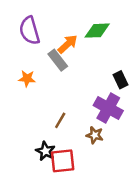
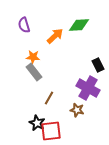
purple semicircle: (29, 31) -> (24, 25), size x0.7
gray rectangle: (58, 60) -> (34, 72), moved
orange star: (27, 79) -> (33, 57), moved

